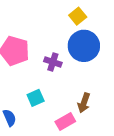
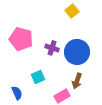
blue circle: (84, 46) -> (77, 52), moved

